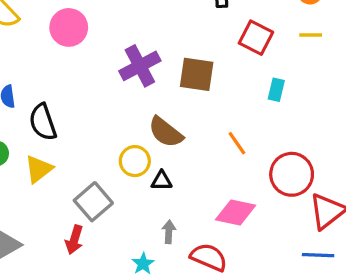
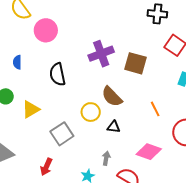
pink circle: (69, 27) -> (46, 30), moved
black semicircle: (43, 122) -> (57, 74), moved
black triangle: (162, 181) -> (114, 127), moved
red arrow: (74, 240) -> (46, 167), moved

